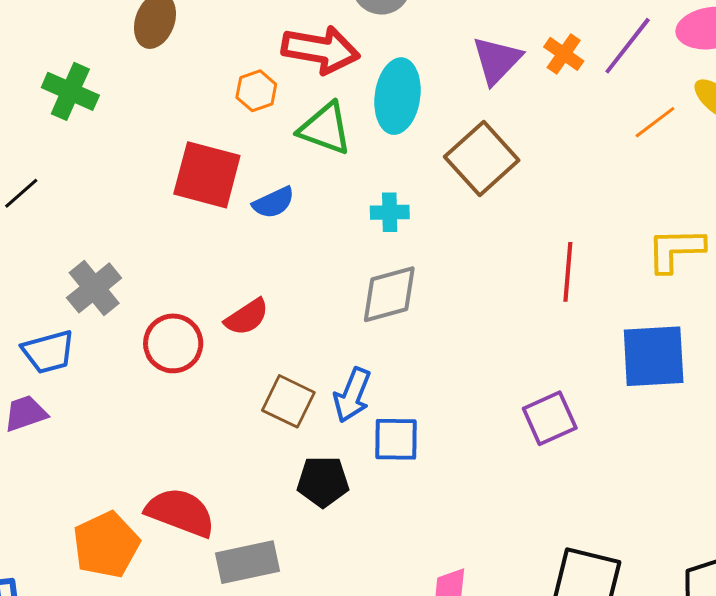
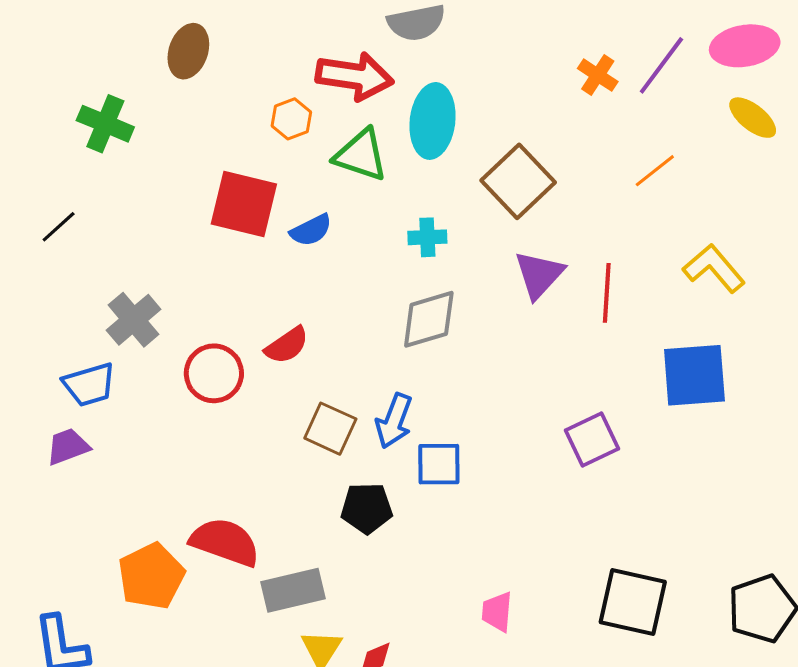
purple triangle: (497, 60) -> (539, 275), moved
orange line: (655, 122) -> (655, 171), moved
yellow L-shape: (675, 250) -> (714, 268), turned 52

